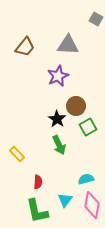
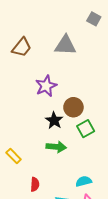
purple star: (58, 76) -> (46, 86), moved
green arrow: (59, 145) -> (56, 147), turned -60

